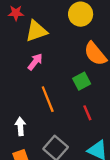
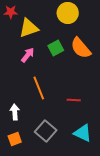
green square: (82, 81) -> (56, 48), moved
red line: (87, 113) -> (74, 100), turned -64

